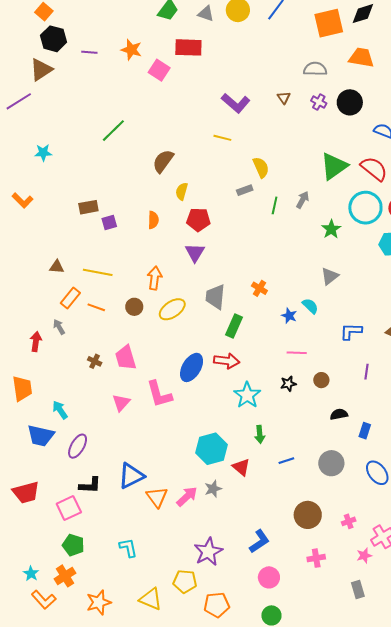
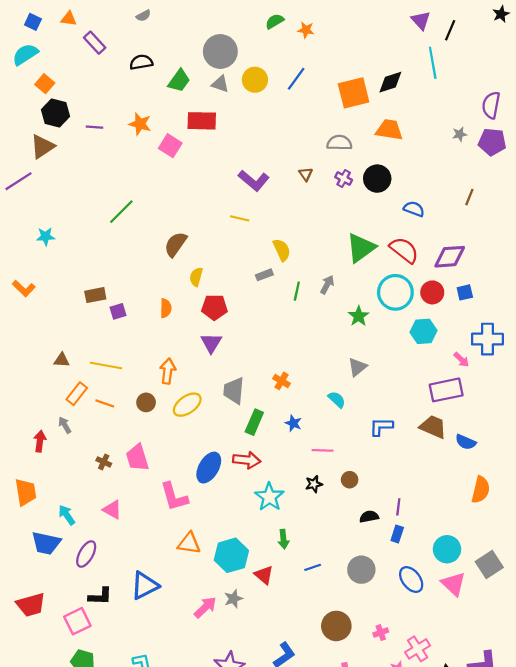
blue star: (289, 316) -> (293, 423), moved
purple line: (366, 372) -> (398, 507), moved
pink triangle: (121, 403) -> (112, 510), moved, turned -42
orange triangle: (157, 497) -> (189, 543), moved, turned -45

